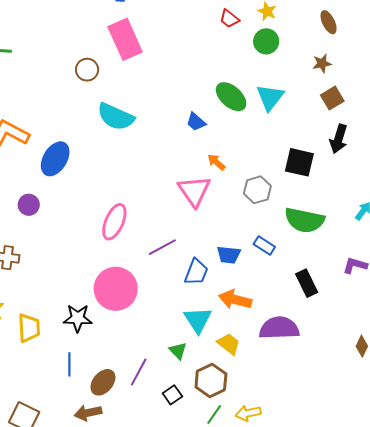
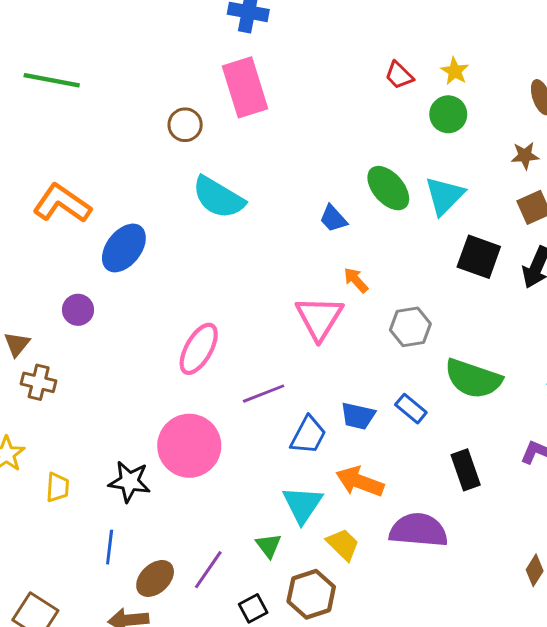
black square: (299, 162) -> (479, 257), moved
yellow trapezoid: (29, 328) -> (58, 487), size x0.7

